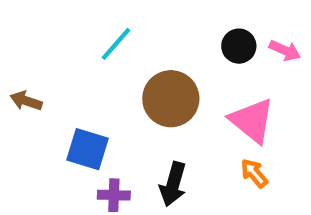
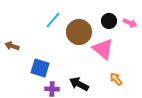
brown circle: (171, 99) -> (79, 32), moved
pink triangle: (252, 121) -> (103, 49), moved
black arrow: (173, 184) -> (79, 84), turned 102

